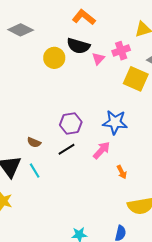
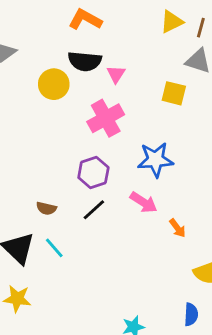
pink cross: (121, 51) -> (106, 118), moved, size x1.4
yellow square: (136, 79) -> (174, 93), size x0.7
pink arrow: (102, 150) -> (144, 202), turned 90

